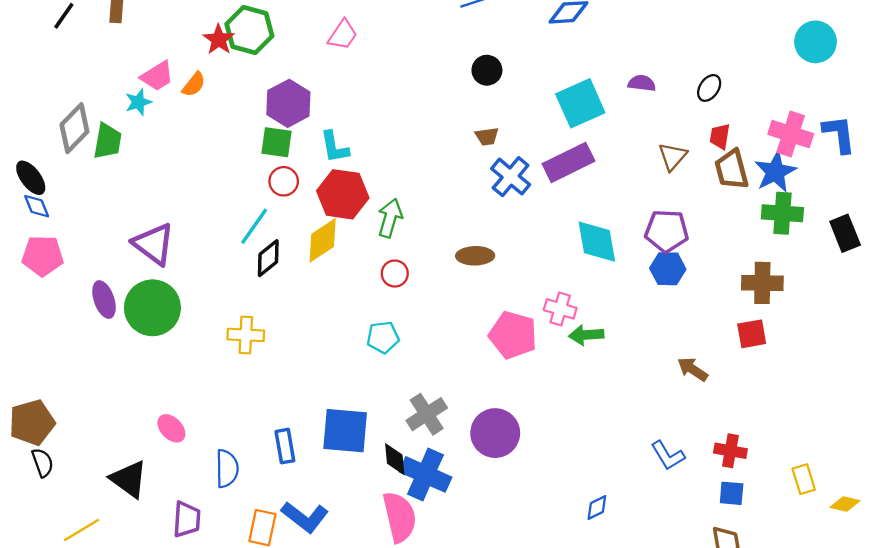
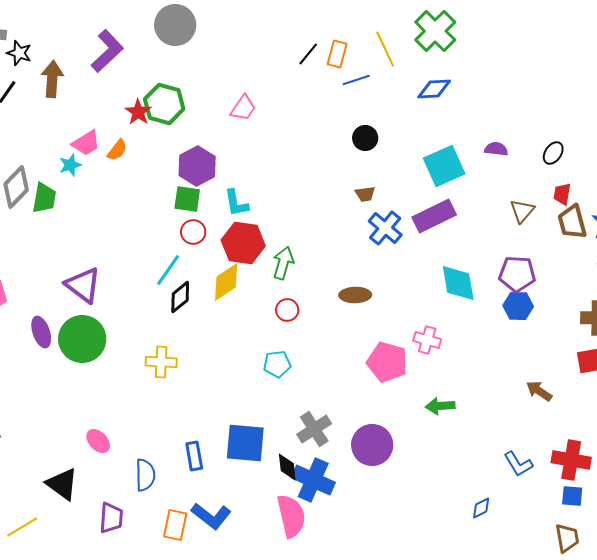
green arrow: (586, 335) -> (440, 406), moved
red cross: (730, 451) -> (571, 460), size x1.4
blue diamond: (597, 508) -> (481, 508), moved

